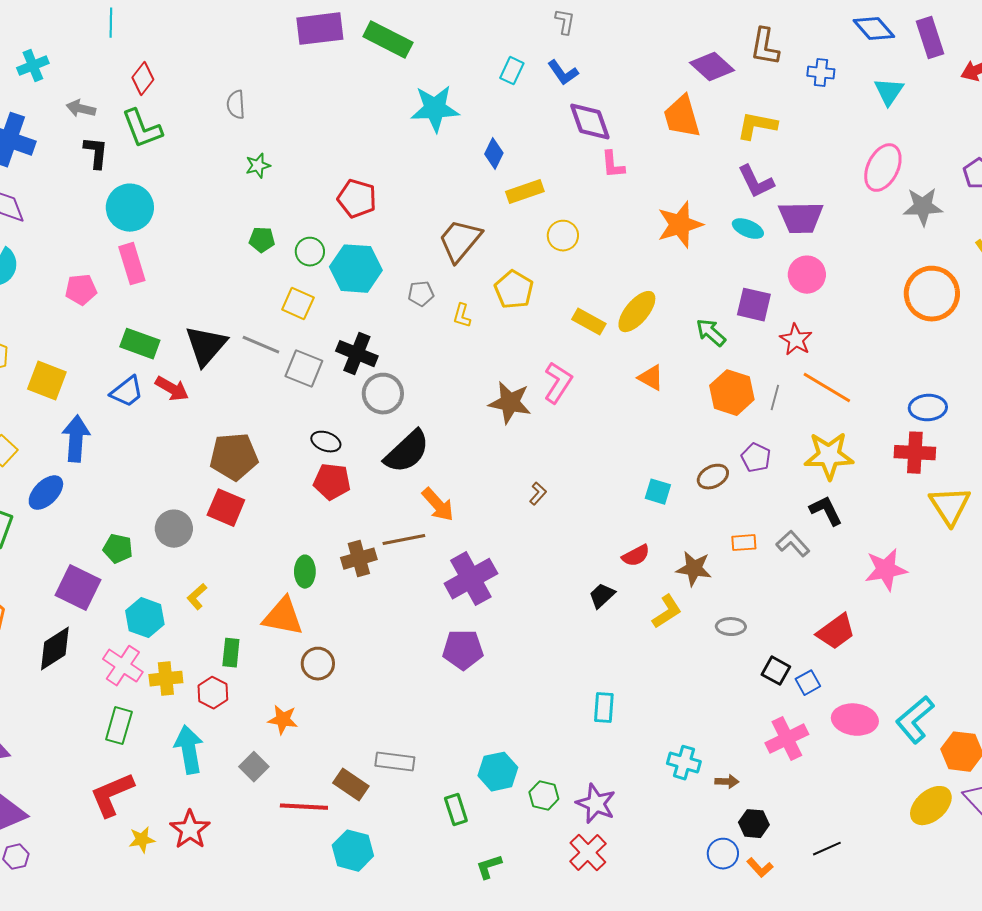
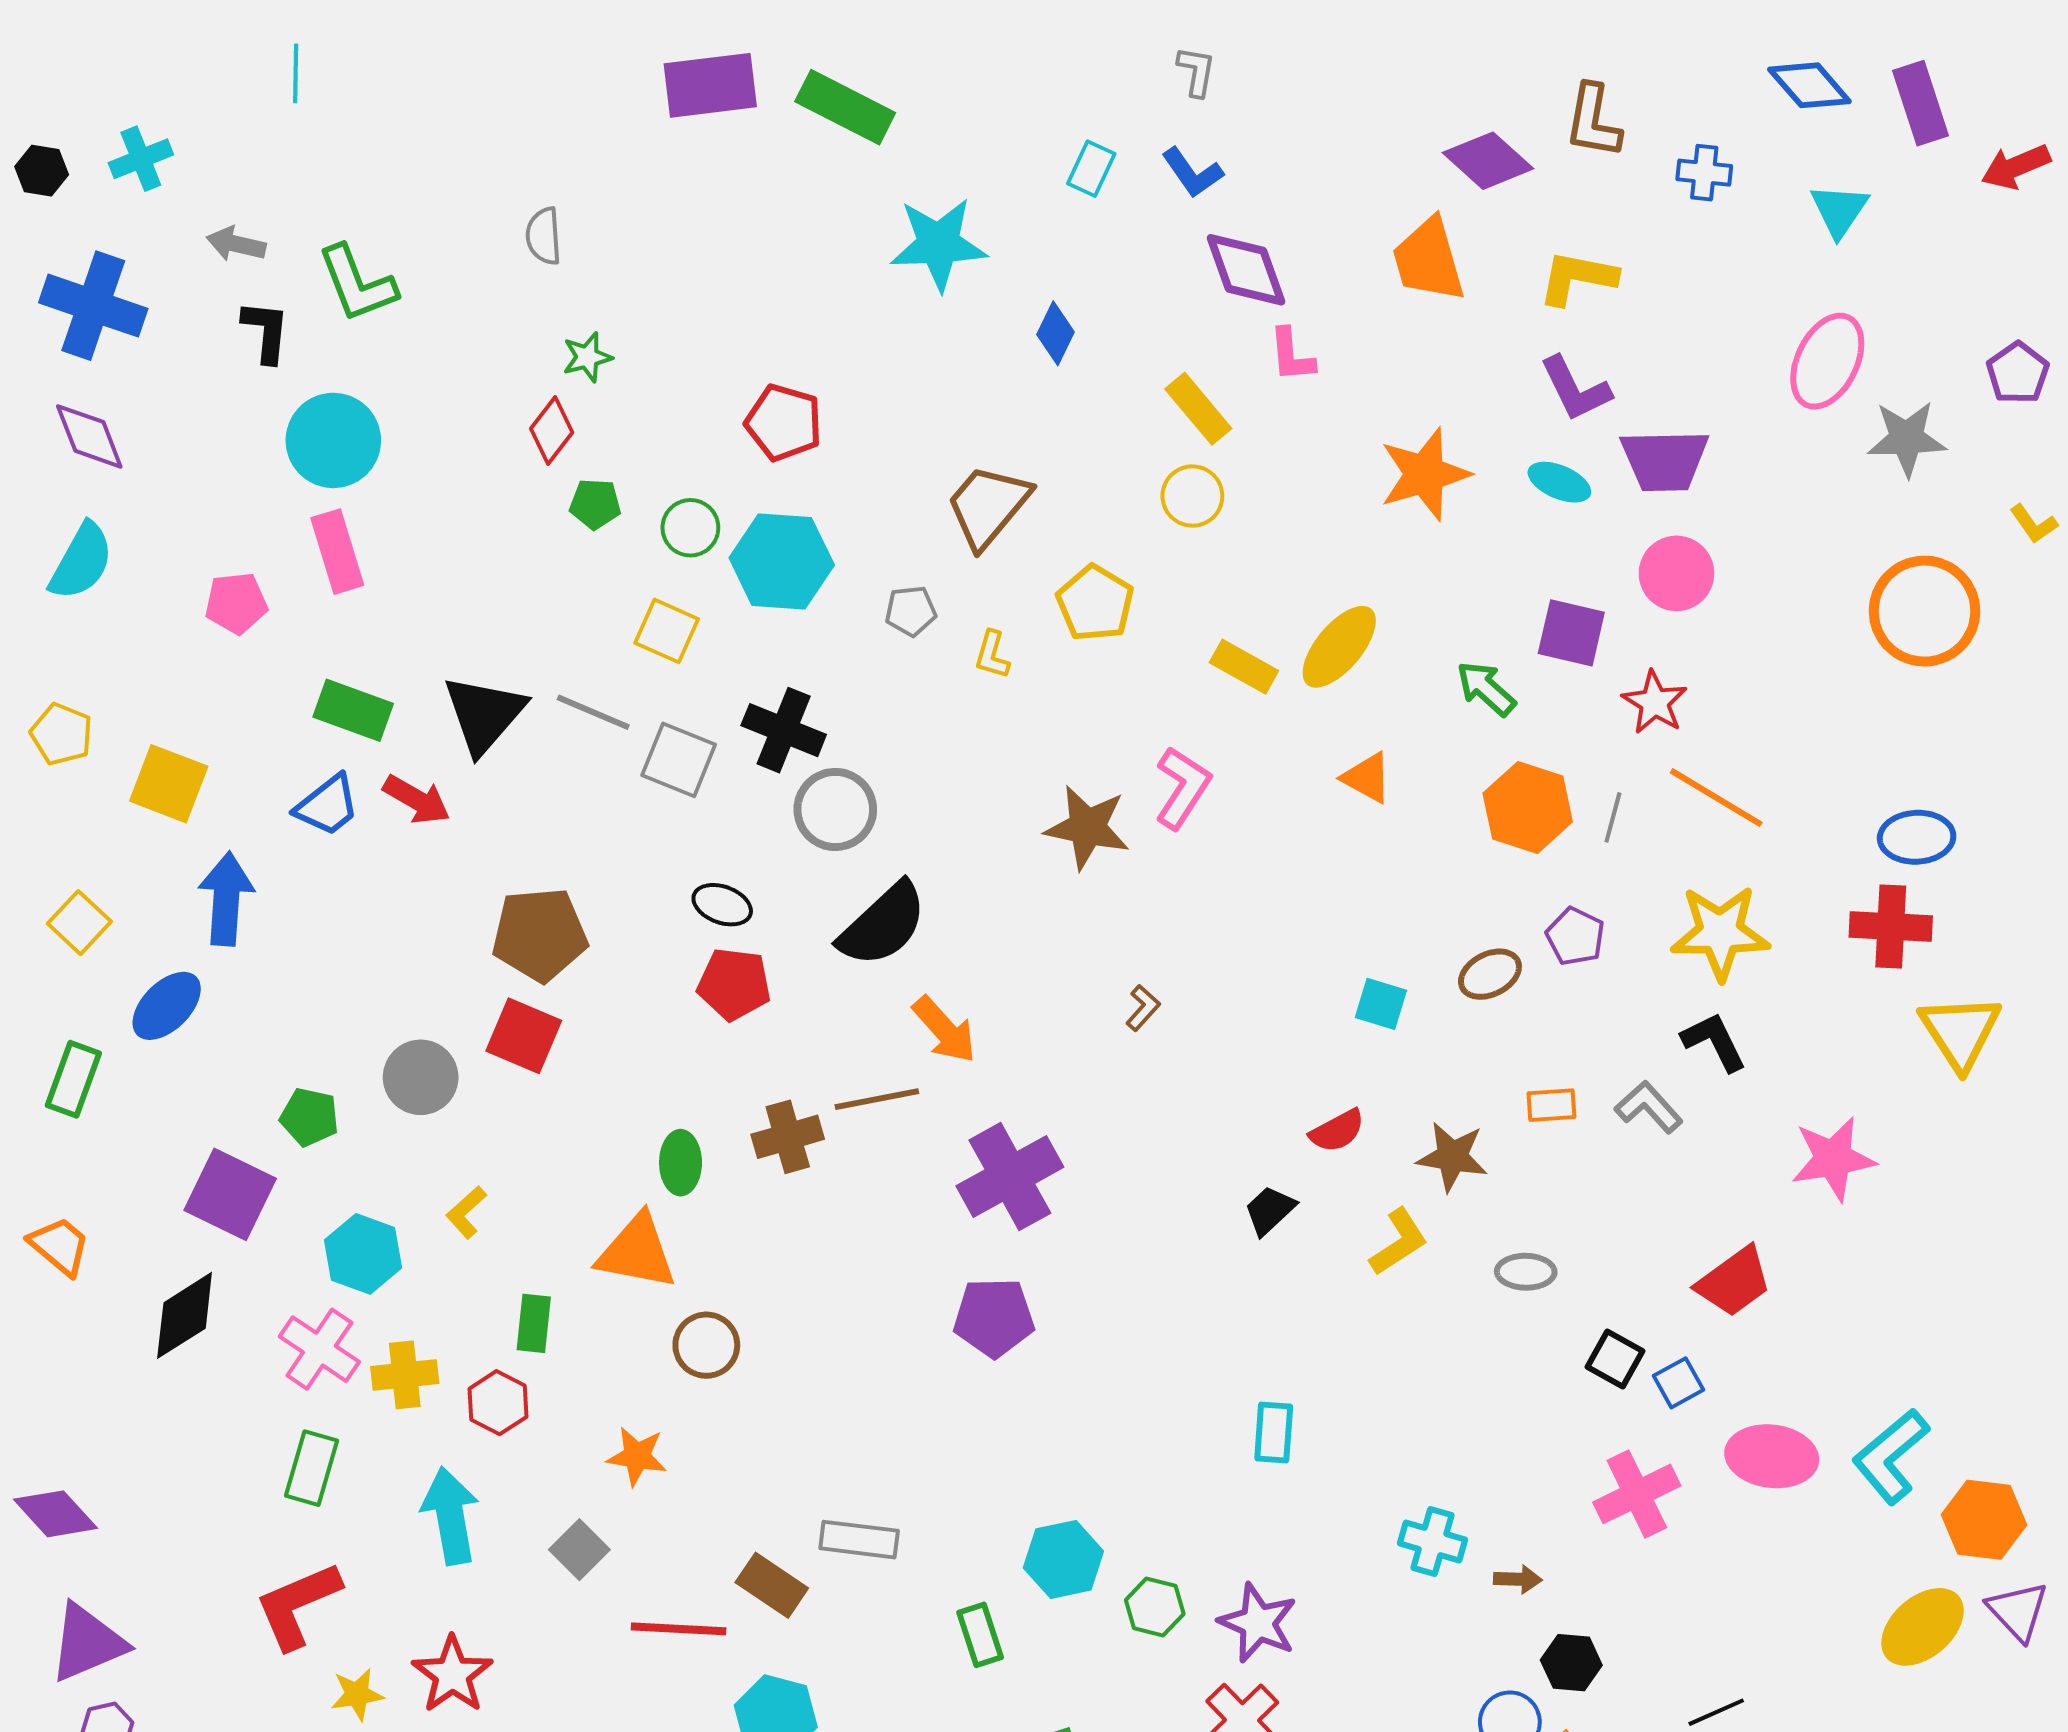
red diamond: (143, 79) -> (552, 431), moved
yellow rectangle: (525, 192) -> (1198, 409), moved, turned 69

